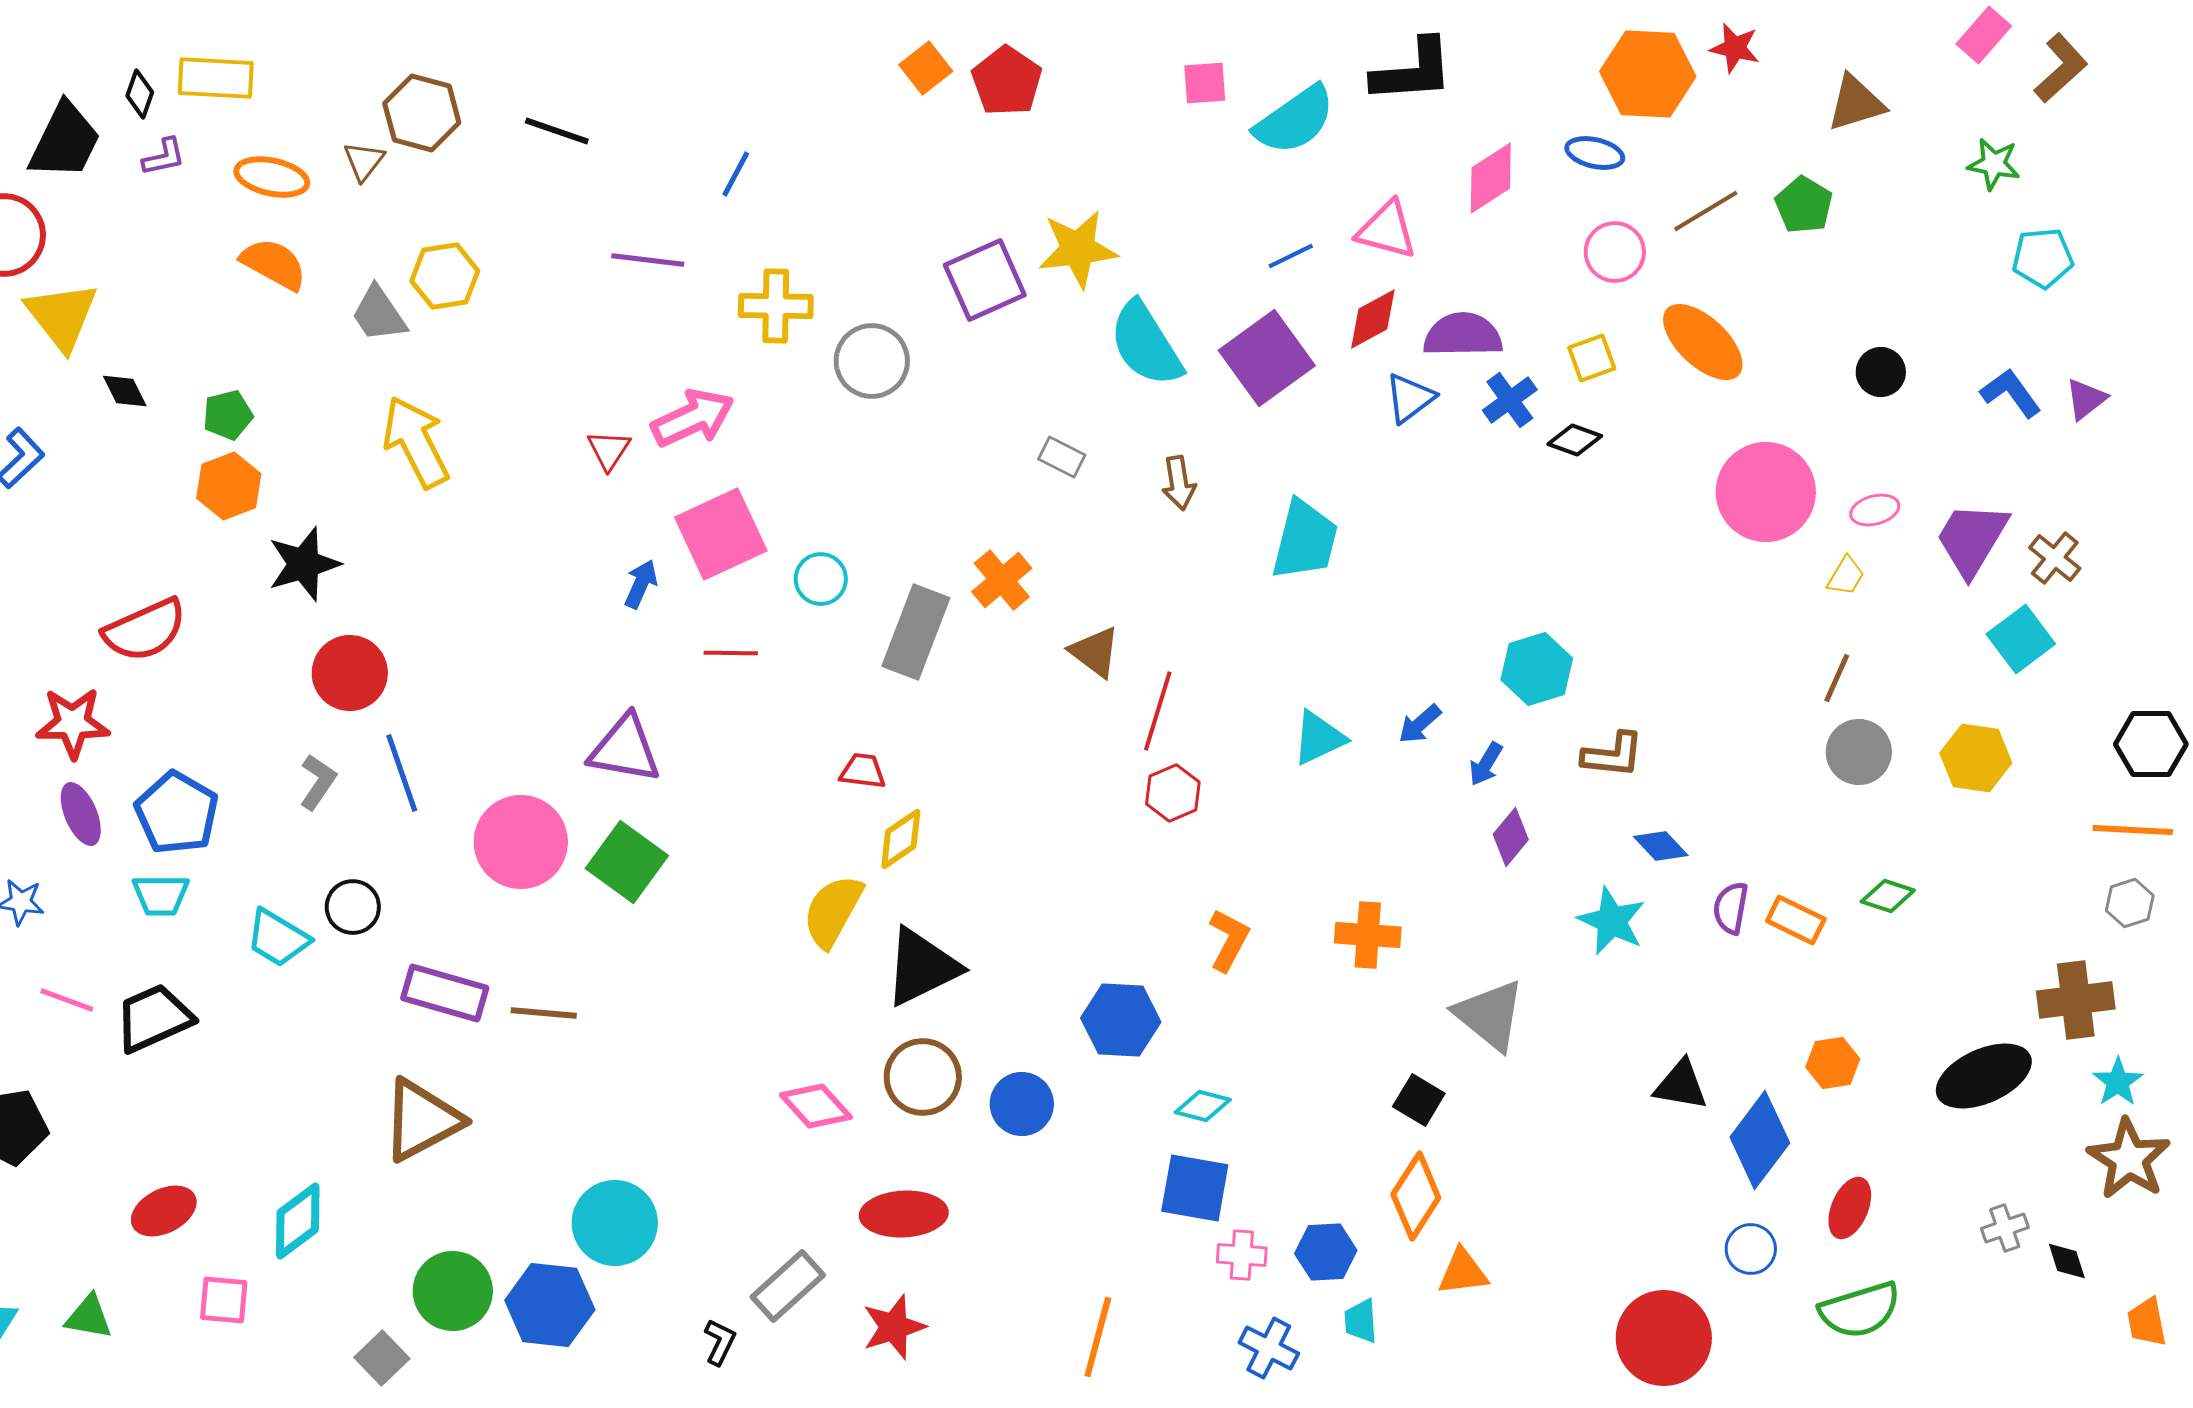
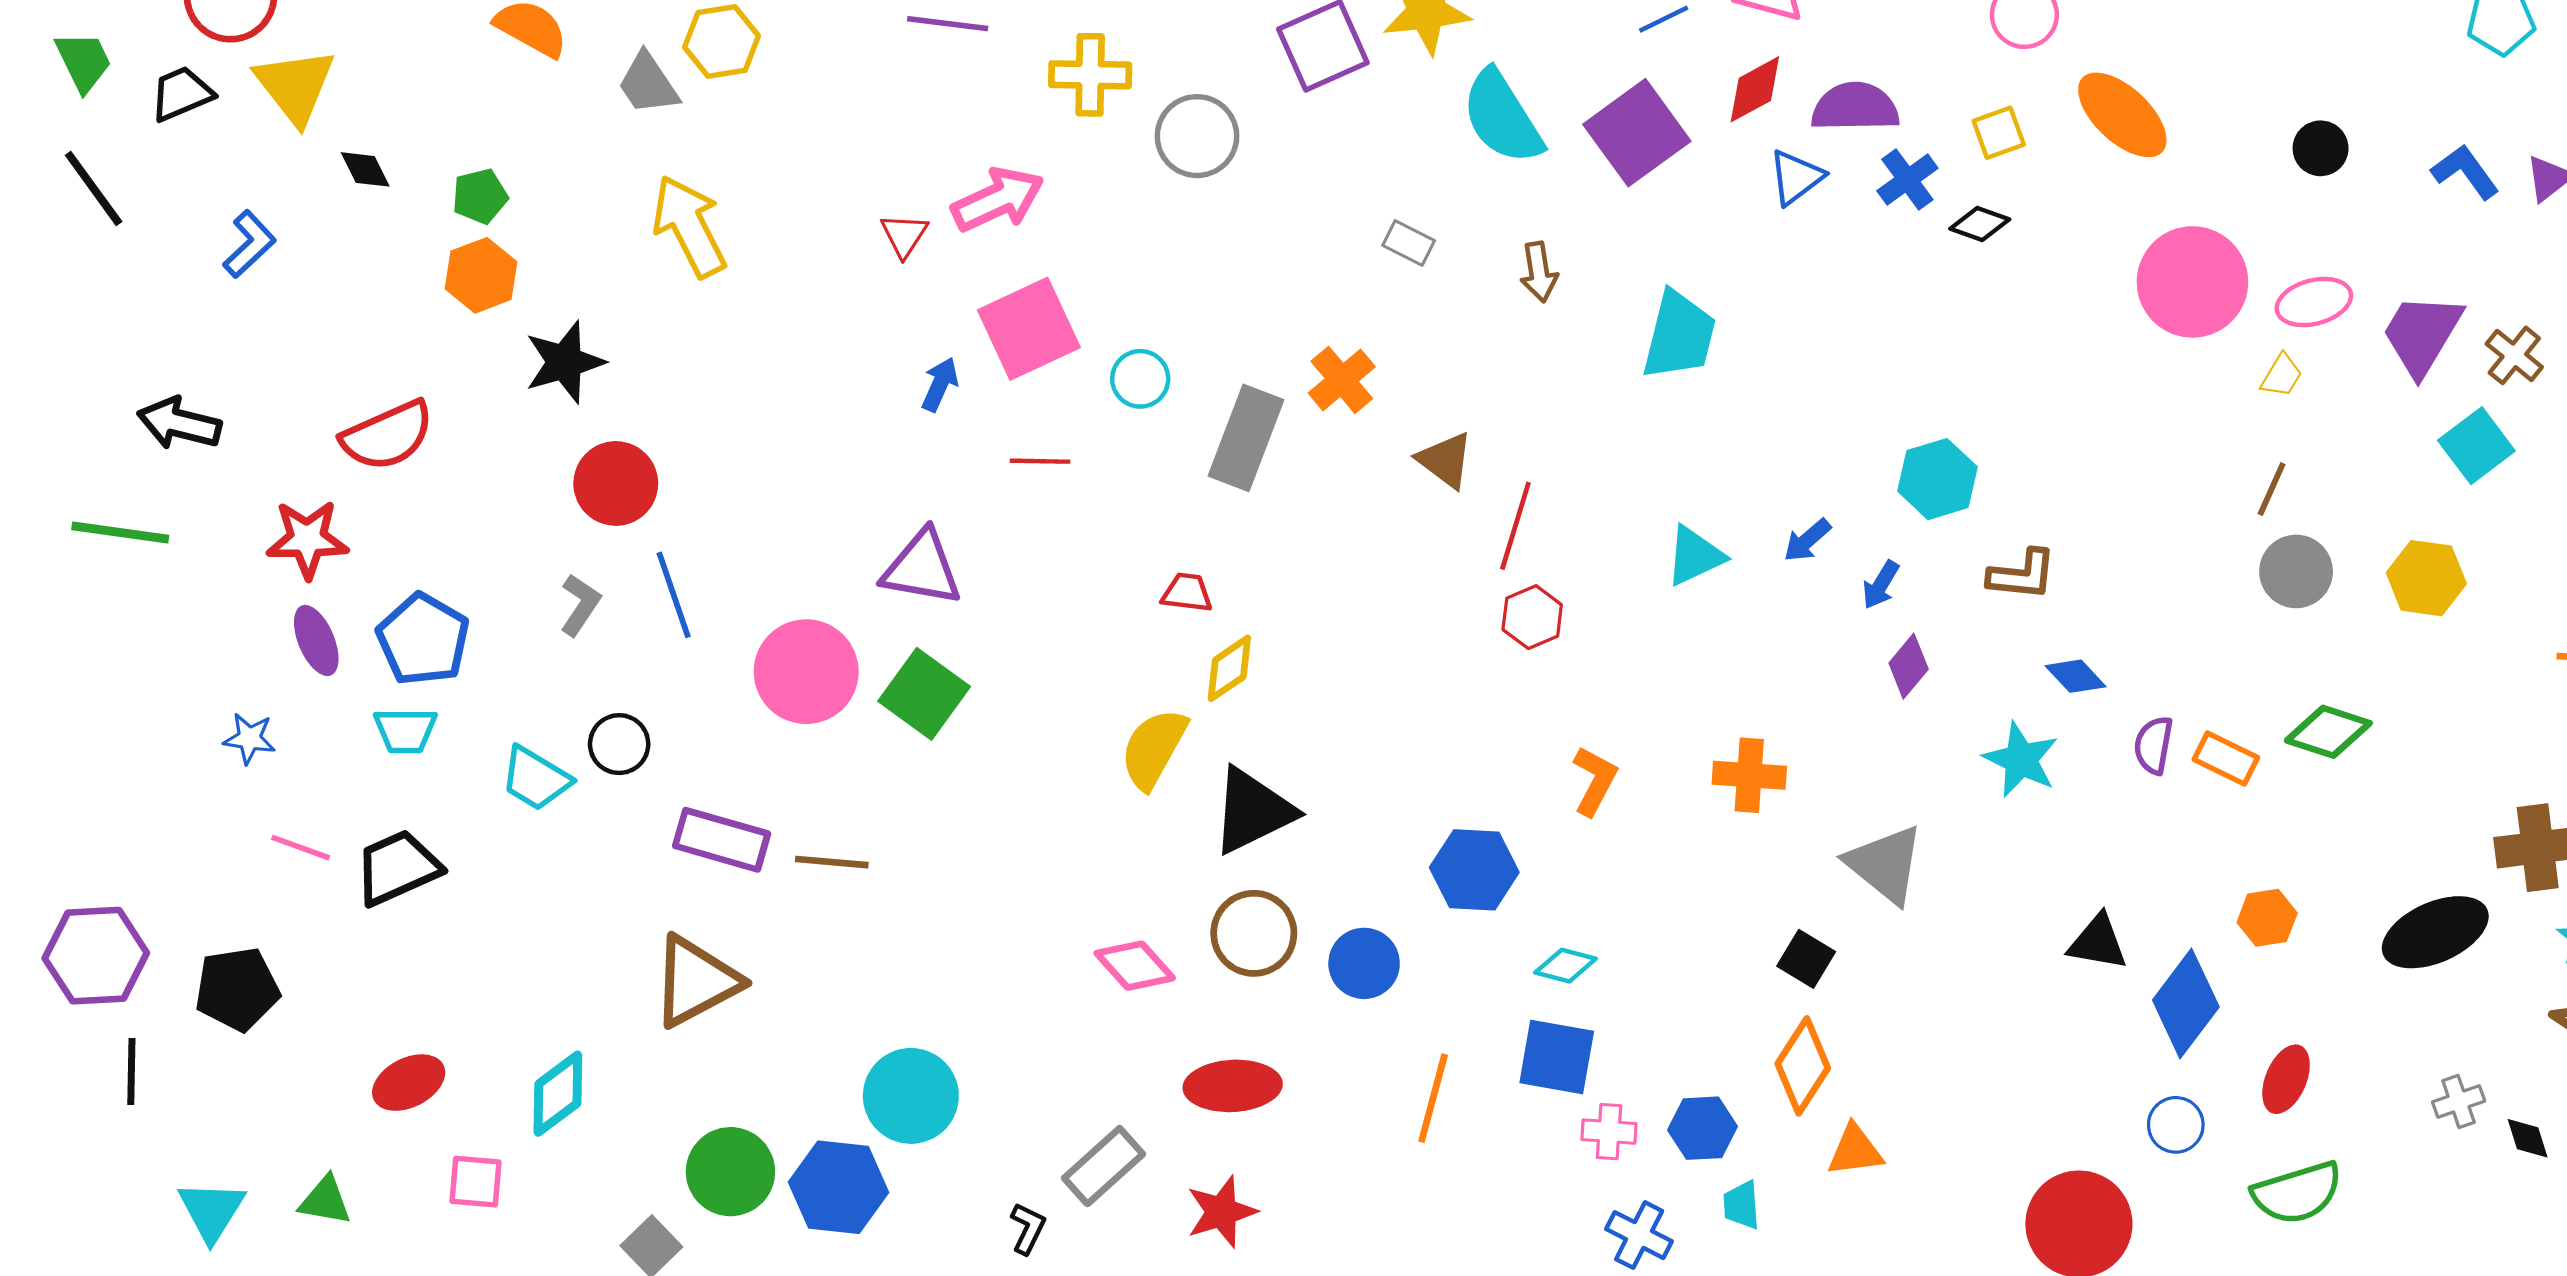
pink ellipse: (1875, 510) -> (2314, 302), size x1.4
green diamond: (1888, 896) -> (2328, 732), size x1.4
orange line: (1098, 1337) -> (1433, 1098), moved

